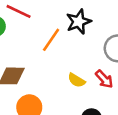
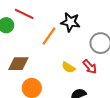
black star: (79, 22) -> (70, 22), turned 30

